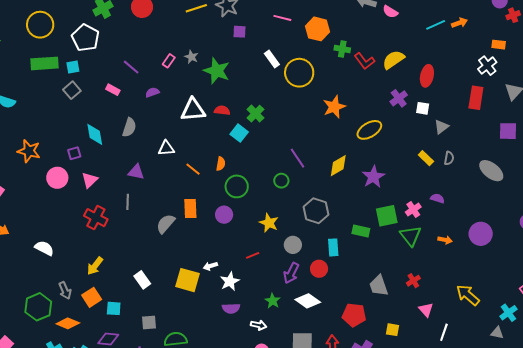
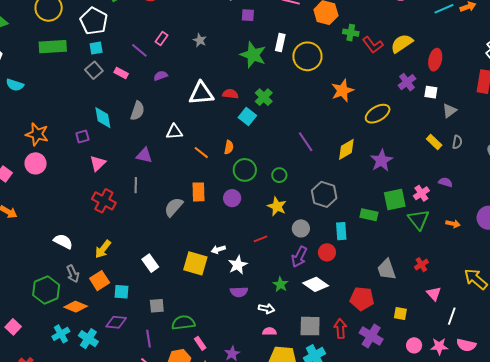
white rectangle: (272, 59) -> (280, 43), turned 48
pink rectangle: (169, 61) -> (161, 38), moved
cyan square: (73, 67) -> (96, 48), moved
green star: (217, 71) -> (253, 55), moved
gray square: (72, 90) -> (94, 70), moved
pink circle: (57, 178) -> (36, 163), moved
green circle: (281, 181) -> (279, 175), moved
white semicircle: (44, 248) -> (63, 241), moved

